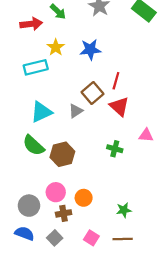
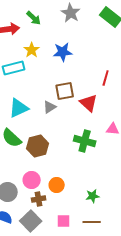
red line: (116, 81) -> (106, 78), moved
brown square: (93, 93) -> (65, 91), turned 30
green cross: (115, 149) -> (85, 141), size x1.5
gray square: (55, 238) -> (31, 221), size x1.5
pink square: (91, 238) -> (64, 221), turned -32

